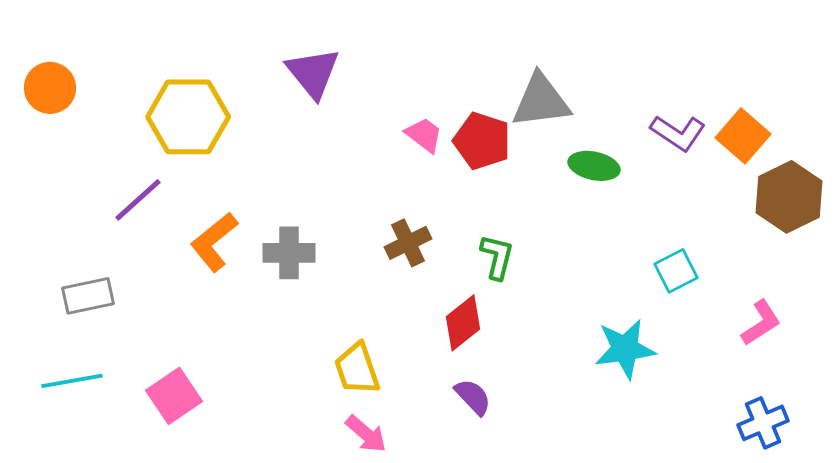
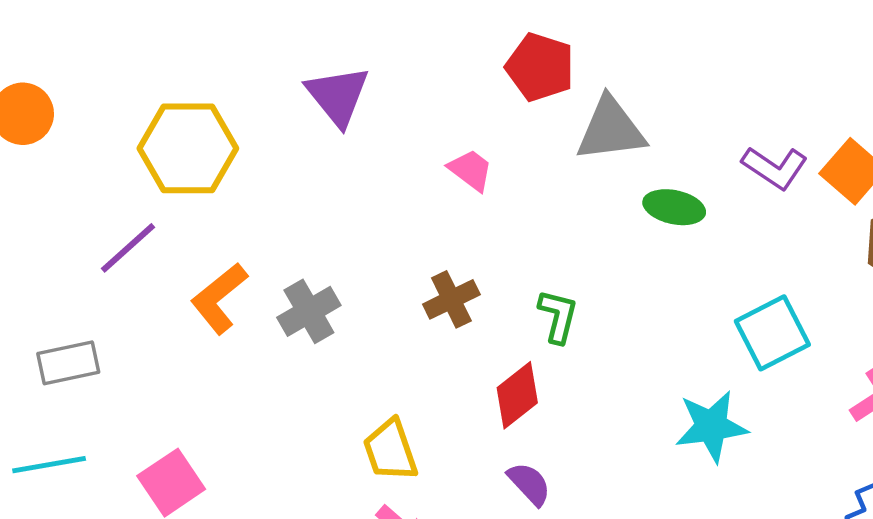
red pentagon: (482, 141) -> (540, 67), moved
gray cross: (289, 253) -> (309, 311), turned -30
cyan square: (676, 271) -> (772, 333), size x1.4

